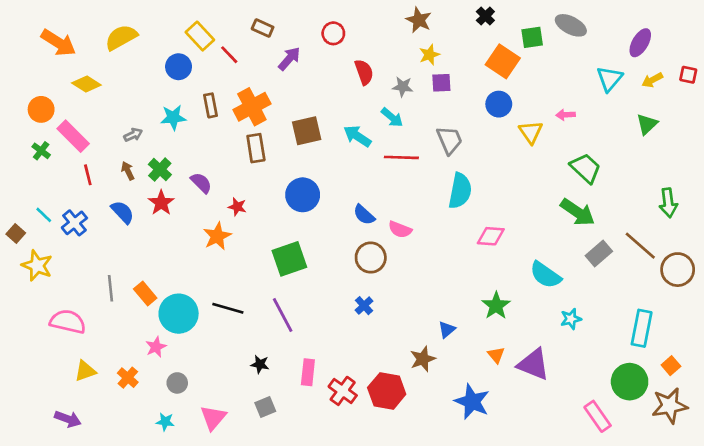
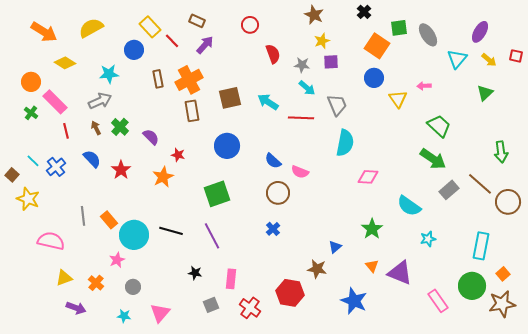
gray ellipse: (571, 25) -> (428, 35), moved, turned 30
purple arrow: (289, 59) -> (205, 45), moved
yellow arrow: (652, 80) -> (489, 60), turned -112
cyan star: (173, 117) -> (109, 74), moved
cyan arrow: (392, 117) -> (307, 88), moved
gray arrow: (133, 135) -> (100, 101), size x1.6
red star: (161, 203) -> (121, 170), moved
brown star: (423, 359) -> (317, 269), turned 30
red cross: (343, 391) -> (250, 308), moved
gray square: (265, 407) -> (211, 305), moved
pink rectangle: (598, 416) -> (438, 301), moved
purple arrow: (68, 419) -> (76, 308), moved

